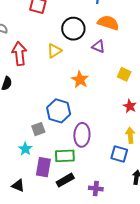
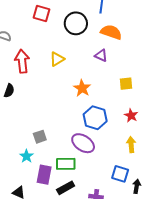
black circle: (73, 29) -> (76, 23), moved
yellow square: (124, 74) -> (126, 84), turned -32
blue hexagon: (59, 111) -> (95, 118), moved
purple ellipse: (82, 135) -> (83, 143), turned -60
blue square: (119, 154) -> (120, 174), moved

